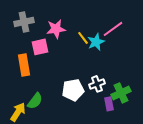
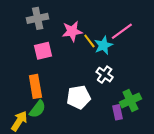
gray cross: (24, 22) -> (38, 18), moved
pink star: (56, 29) -> (72, 31), moved
orange rectangle: (24, 65) -> (35, 86), moved
white cross: (97, 84) -> (105, 75), moved, turned -35

